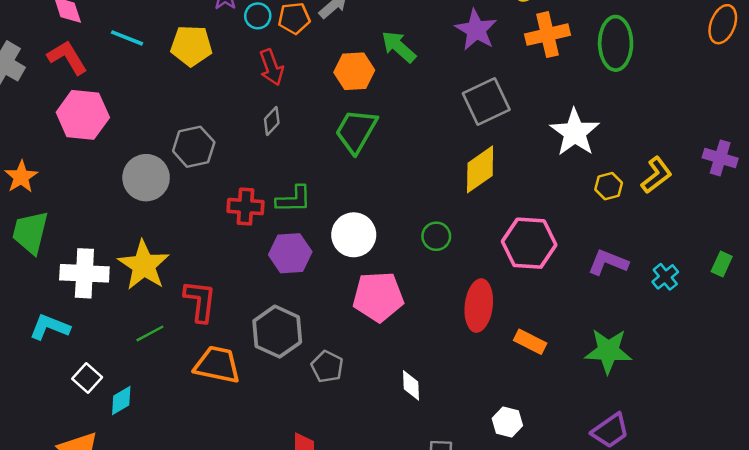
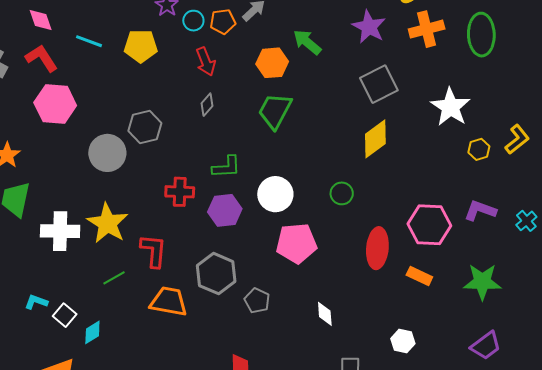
red cross: (246, 207) -> (180, 192), moved
pink hexagon: (529, 243) -> (429, 225), moved
cyan L-shape: (50, 327) -> (36, 302), moved, size x0.7

